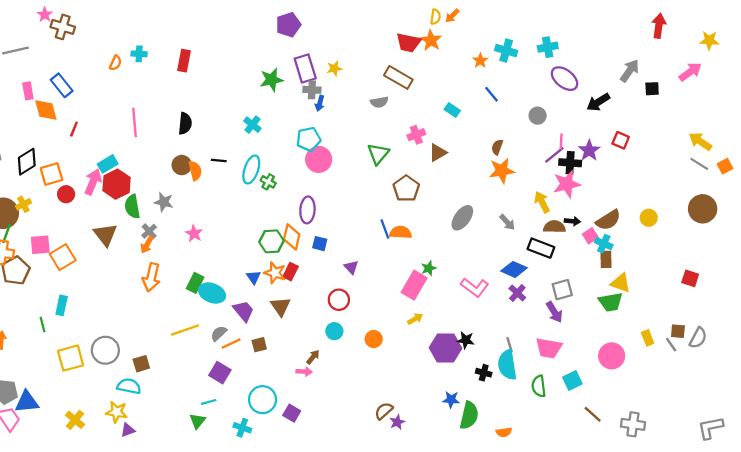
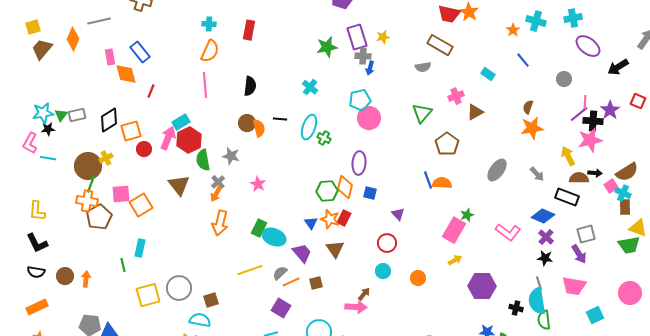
orange semicircle: (115, 63) -> (210, 51), moved, size x1.6
black star: (466, 340) -> (545, 258), moved
pink arrow: (304, 372) -> (356, 307), size x1.5
green semicircle: (539, 386) -> (544, 320), moved

